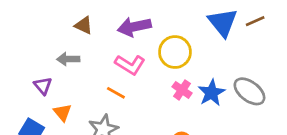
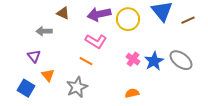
brown line: (255, 21) -> (188, 20), moved
yellow circle: (175, 52) -> (128, 19), moved
gray arrow: (68, 59) -> (44, 31), moved

